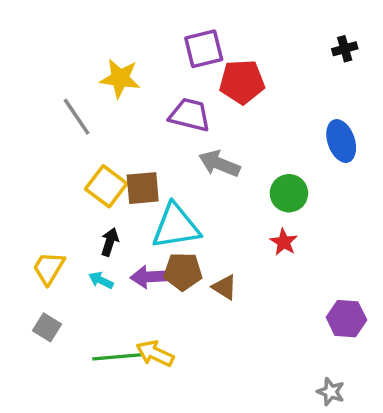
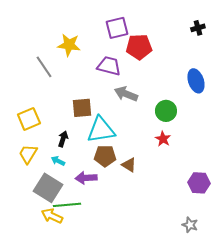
yellow square: (106, 186) -> (29, 119), moved, turned 30
purple arrow: (150, 277) -> (86, 178), moved
gray square: (47, 327) -> (48, 188), moved, size x1.8
yellow arrow: (155, 353) -> (52, 216), moved

